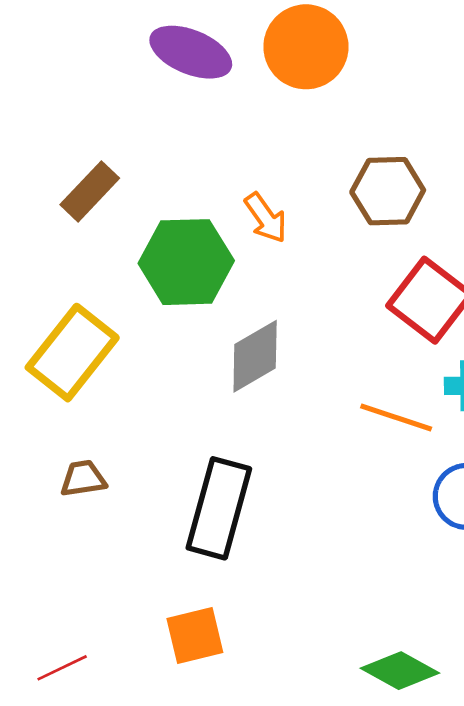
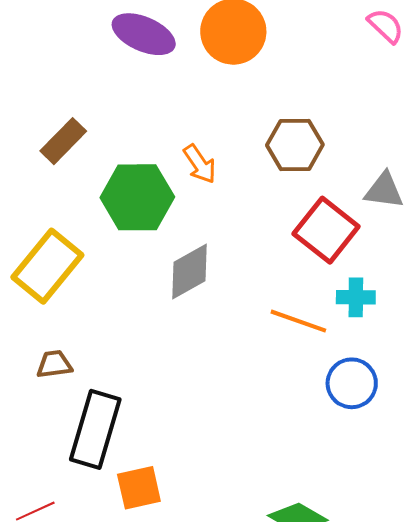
black rectangle: (219, 508) -> (95, 429), moved

